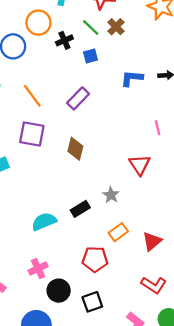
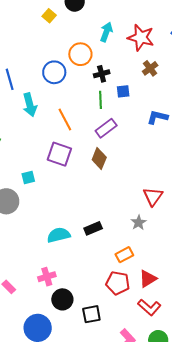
green line: (91, 28) -> (100, 100), moved, turned 36
brown diamond: (75, 149) -> (99, 158), moved
gray star: (111, 195) -> (139, 223), moved
red triangle: (152, 241) -> (148, 279), moved
red pentagon: (95, 259) -> (118, 283), moved

